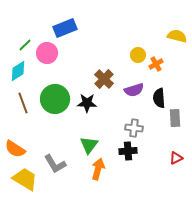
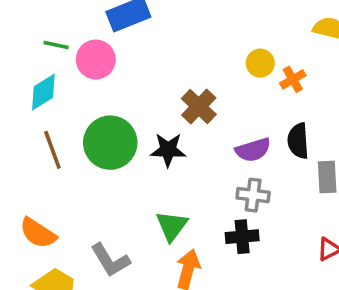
green line: (25, 45) -> (56, 45), turned 56
purple semicircle: (134, 90) -> (253, 150), moved

